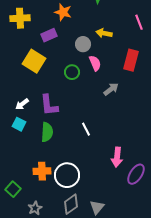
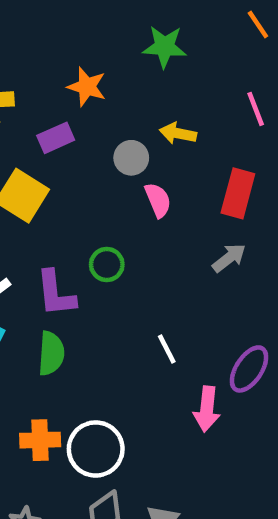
green circle: (72, 72) -> (107, 265), moved
gray arrow: (111, 89) -> (229, 258), moved
white line: (86, 129) -> (167, 349), moved
purple ellipse: (136, 174) -> (249, 369), moved

